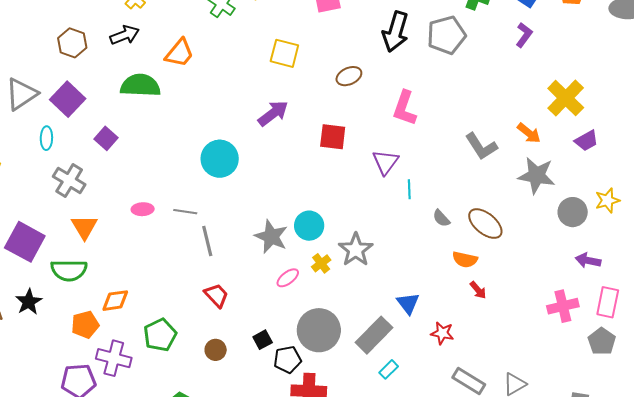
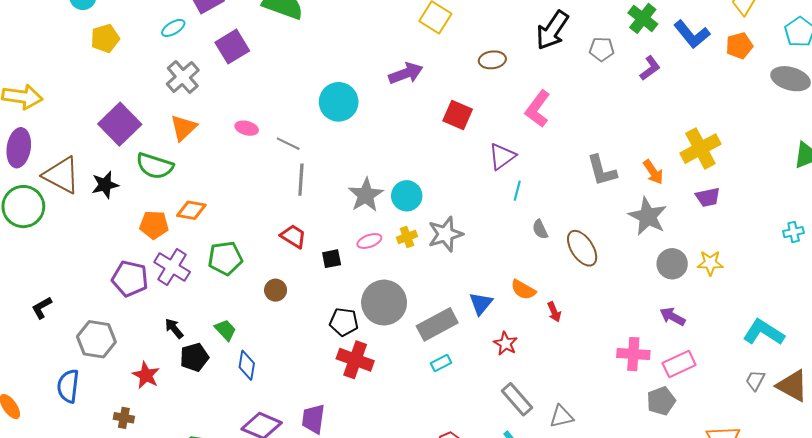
gray pentagon: (446, 35) -> (602, 49), size x0.6
purple L-shape: (524, 35) -> (650, 68), moved
cyan ellipse: (46, 138) -> (173, 28), turned 40
purple square: (106, 138) -> (232, 47), size x1.4
orange semicircle: (465, 260) -> (523, 290), moved
red trapezoid: (216, 295) -> (293, 236), turned -32
pink rectangle: (608, 302) -> (679, 364), turned 36
black square: (263, 340) -> (332, 259), moved

